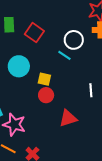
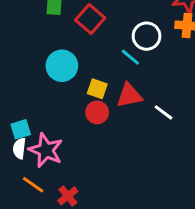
white line: (91, 90) -> (163, 112), turned -56
red triangle: (68, 118) -> (129, 95), moved

